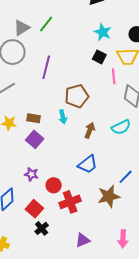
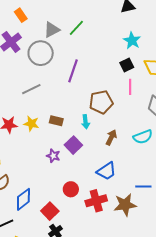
black square: (99, 57) -> (127, 65), turned 32
pink line: (114, 76) -> (130, 87), moved
purple square: (35, 139) -> (73, 145), moved
purple star: (31, 174) -> (53, 156), moved
blue line: (126, 177) -> (143, 187), turned 42
red cross: (70, 202) -> (96, 201), moved

